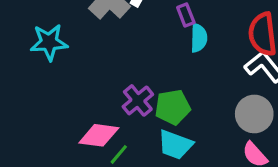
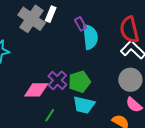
cyan semicircle: (199, 38) -> (90, 37), size x1.4
pink diamond: (99, 135) -> (36, 90), moved

